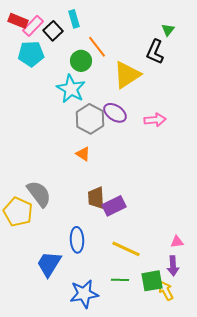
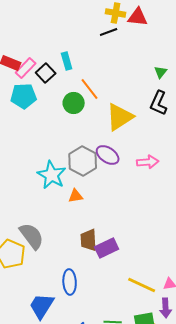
black L-shape: (155, 52) -> (159, 103), moved
cyan star: (71, 89) -> (52, 175), moved
orange triangle: (83, 154) -> (76, 196), turned -42
yellow line: (126, 249) -> (142, 285), moved

